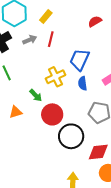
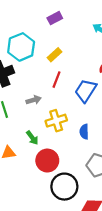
gray arrow: (30, 40) -> (34, 100), moved
blue trapezoid: (80, 60) -> (86, 91), moved

